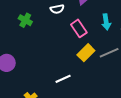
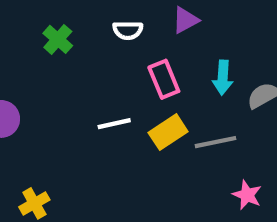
white line: (63, 79) -> (114, 124), moved

